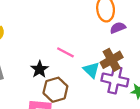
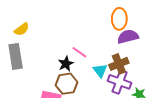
purple semicircle: (118, 28) -> (128, 37), size x1.5
black star: (39, 69) -> (66, 64), moved

